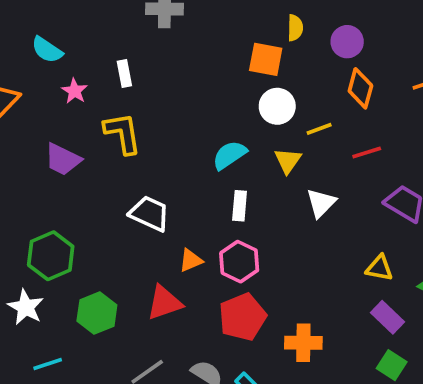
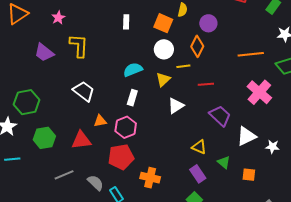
white rectangle: (124, 74) -> (126, 22), moved
orange diamond: (360, 88) -> (197, 46), moved

